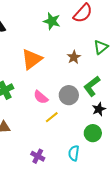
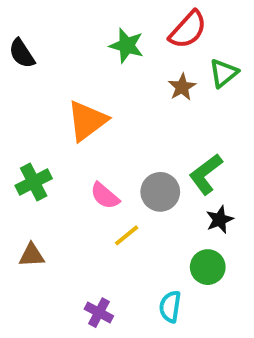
green triangle: (101, 47) -> (224, 73), moved
brown star: (74, 57) -> (182, 87), moved

